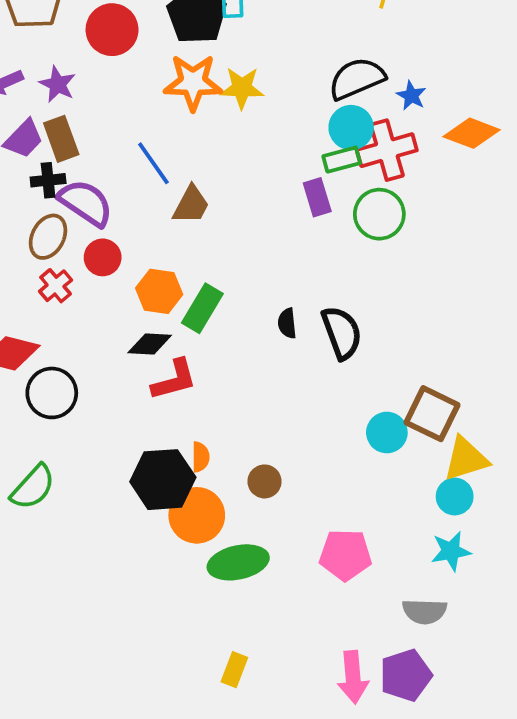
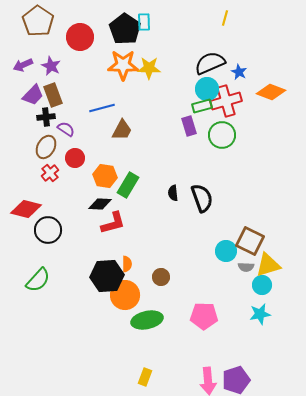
blue line: (153, 163) -> (102, 108), turned -70
purple semicircle: (86, 203) -> (66, 129), size x0.6
gray semicircle: (425, 611) -> (246, 267), moved, size x0.7

